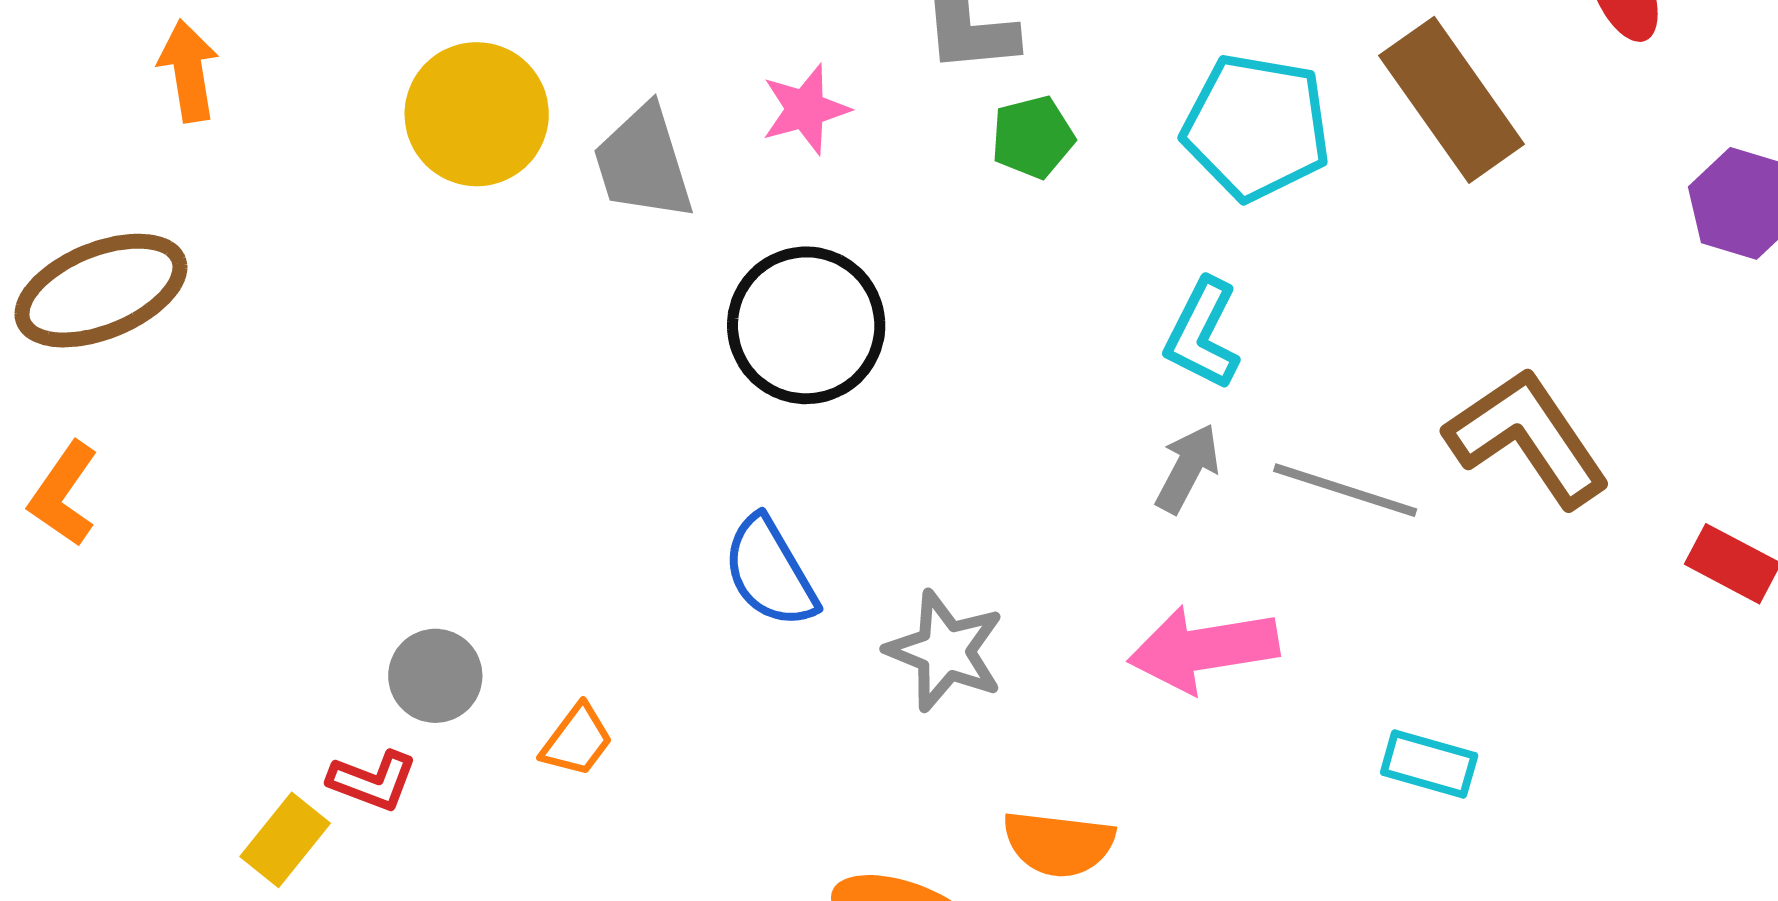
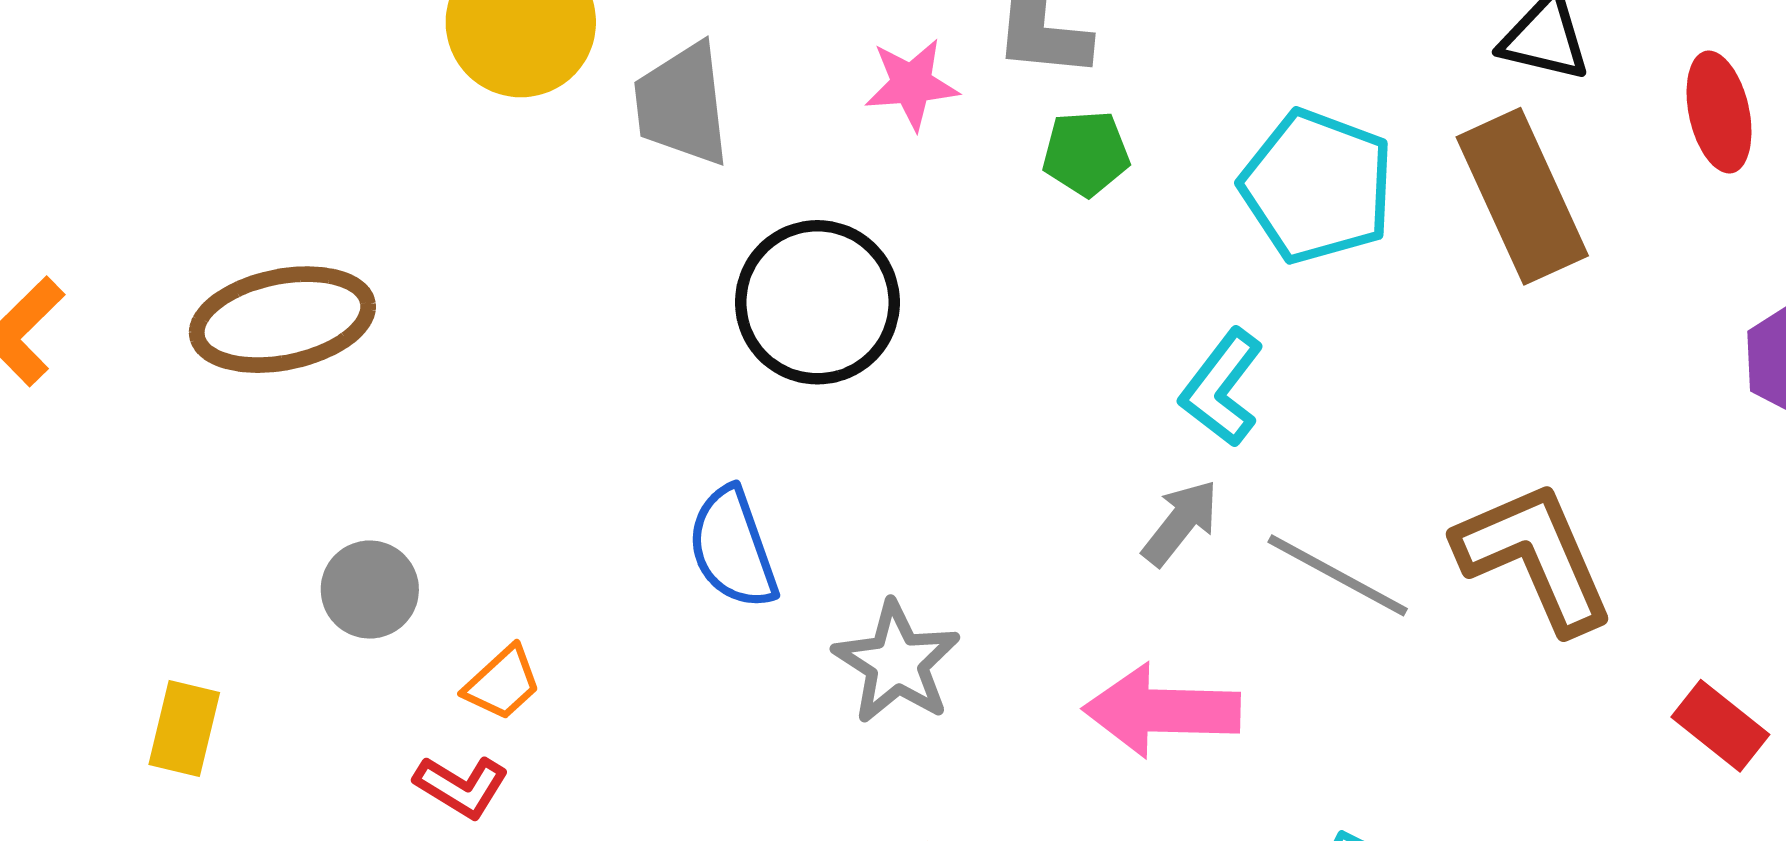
pink star: (805, 109) -> (912, 84), moved
brown ellipse: (101, 291) -> (282, 320), moved
red L-shape: (373, 781) -> (461, 787), moved
yellow rectangle: (285, 840) -> (184, 729), turned -36

